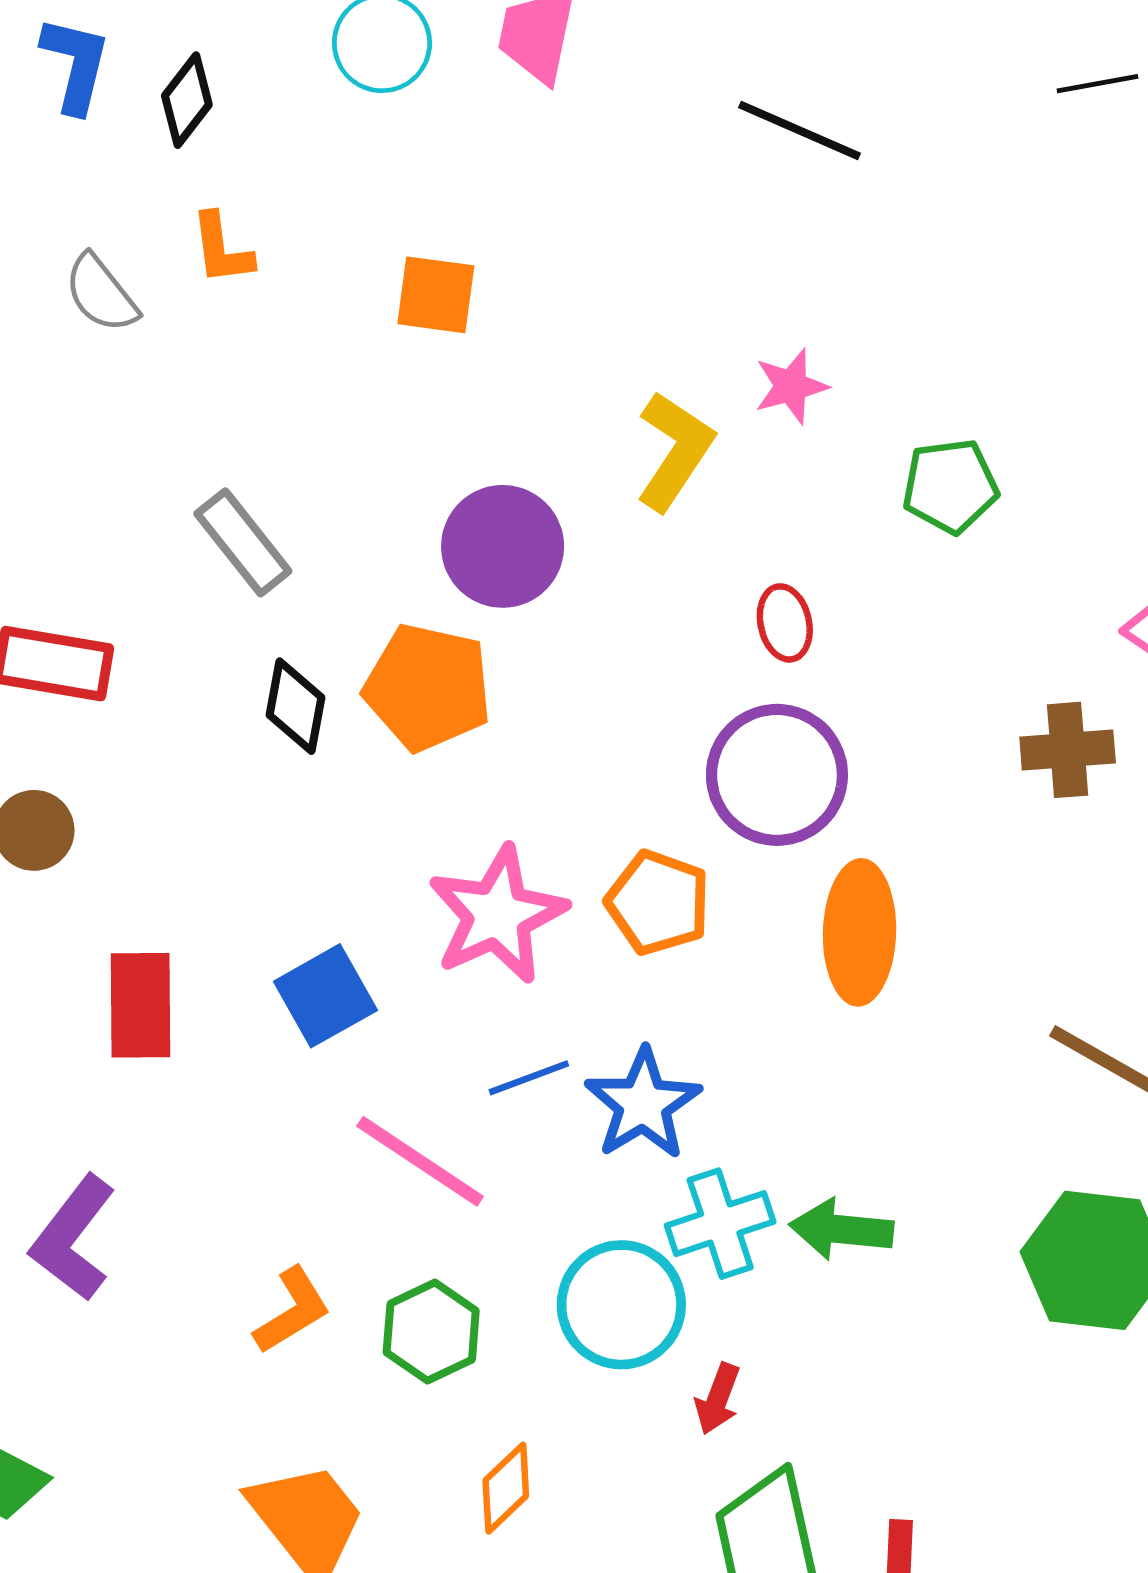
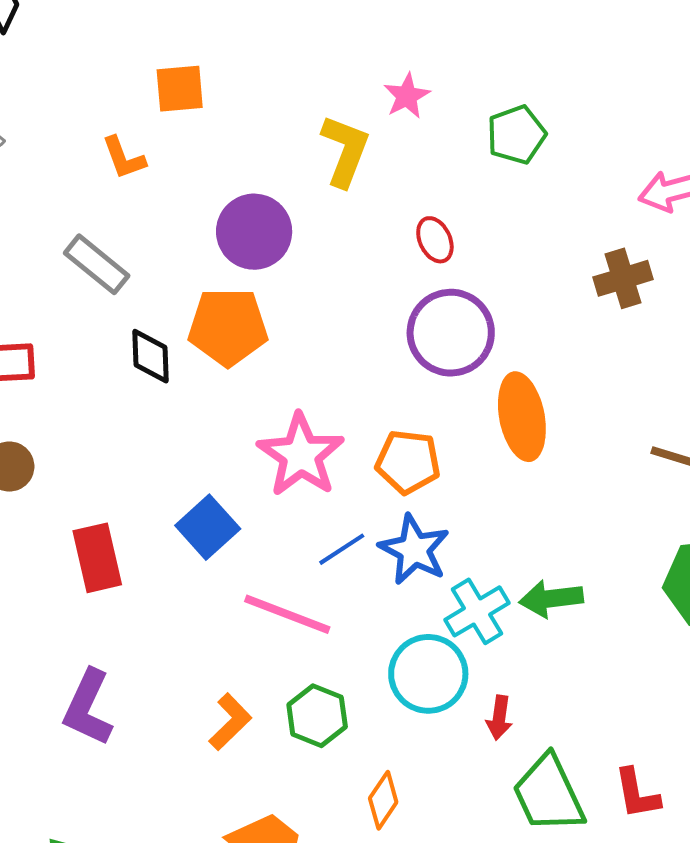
orange L-shape: (222, 249) -> (124, 158), moved
orange pentagon: (658, 903) -> (408, 462), moved

